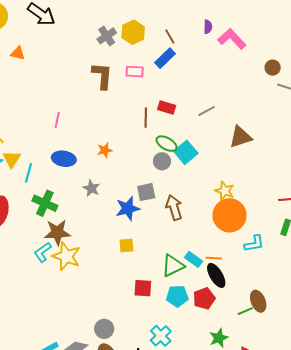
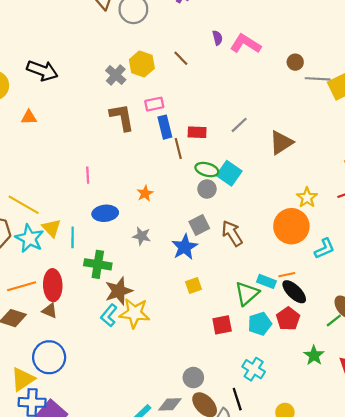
blue rectangle: (165, 58) -> (165, 127), moved, turned -45
yellow star: (225, 191) -> (307, 198), moved, turned 30

